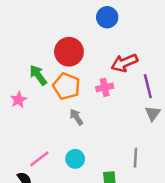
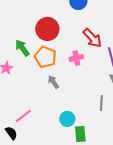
red arrow: (124, 63) -> (92, 38), turned -110
gray line: (135, 158) -> (101, 103), moved
cyan circle: (75, 159) -> (67, 119), moved

